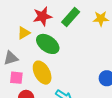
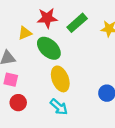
yellow ellipse: (42, 73) -> (60, 79), moved

